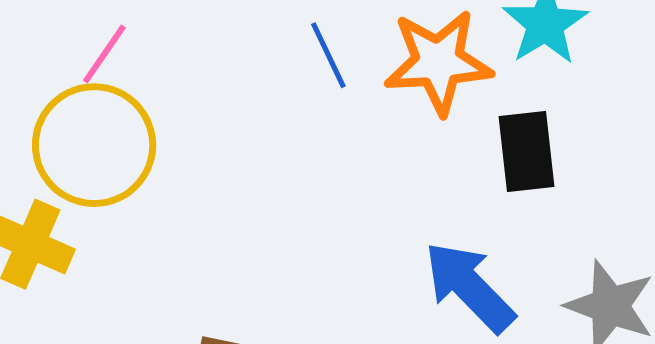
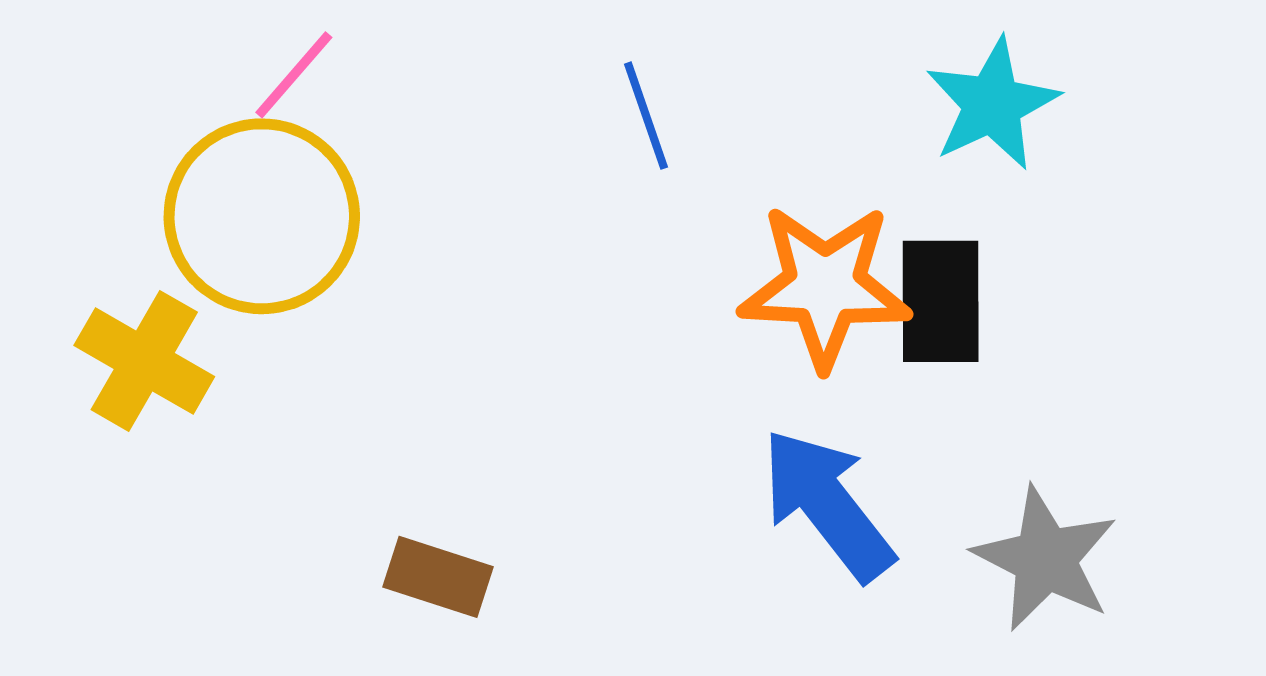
orange star: (438, 62) -> (825, 286), moved

